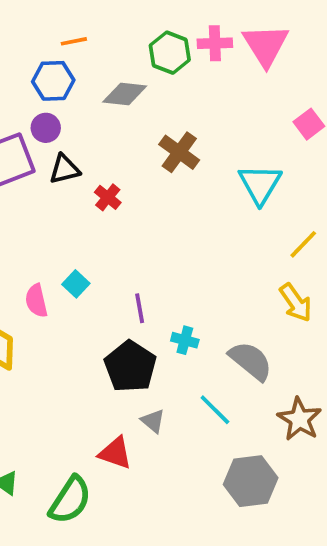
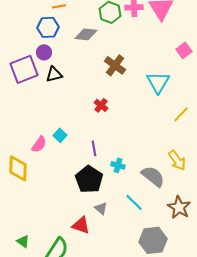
red cross: (108, 197) -> (101, 105), moved
pink semicircle: (36, 301) -> (39, 144), turned -132
yellow arrow: (296, 303) -> (177, 160), moved

